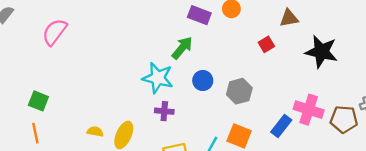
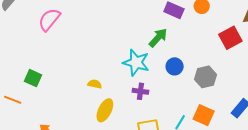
red square: (266, 44) -> (230, 38), size x1.6
yellow semicircle: (95, 132) -> (95, 84), moved
orange line: (35, 133) -> (13, 100), moved, turned -60

